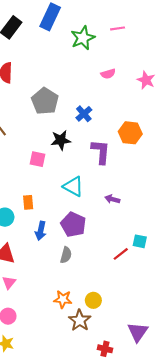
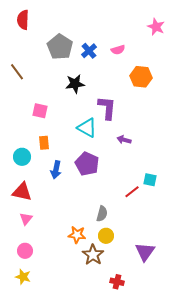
pink semicircle: (108, 74) -> (118, 50), moved
blue cross: (84, 114) -> (89, 51), moved
purple L-shape: (101, 152) -> (107, 108), moved
pink square: (38, 159) -> (40, 111), moved
gray semicircle: (66, 255) -> (102, 214), moved
purple triangle: (138, 332) -> (145, 252), moved

